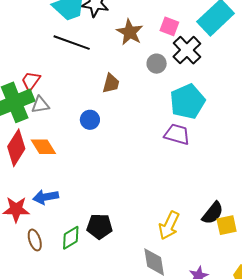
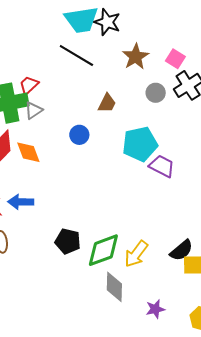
cyan pentagon: (187, 102) -> (140, 144), moved
gray triangle: (40, 105) -> (34, 110), turned -36
green diamond: (71, 238) -> (103, 250), moved, size x1.5

